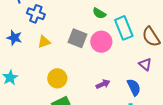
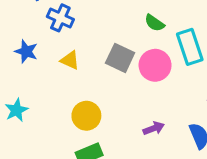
yellow triangle: (44, 42) -> (70, 60), turned 40

